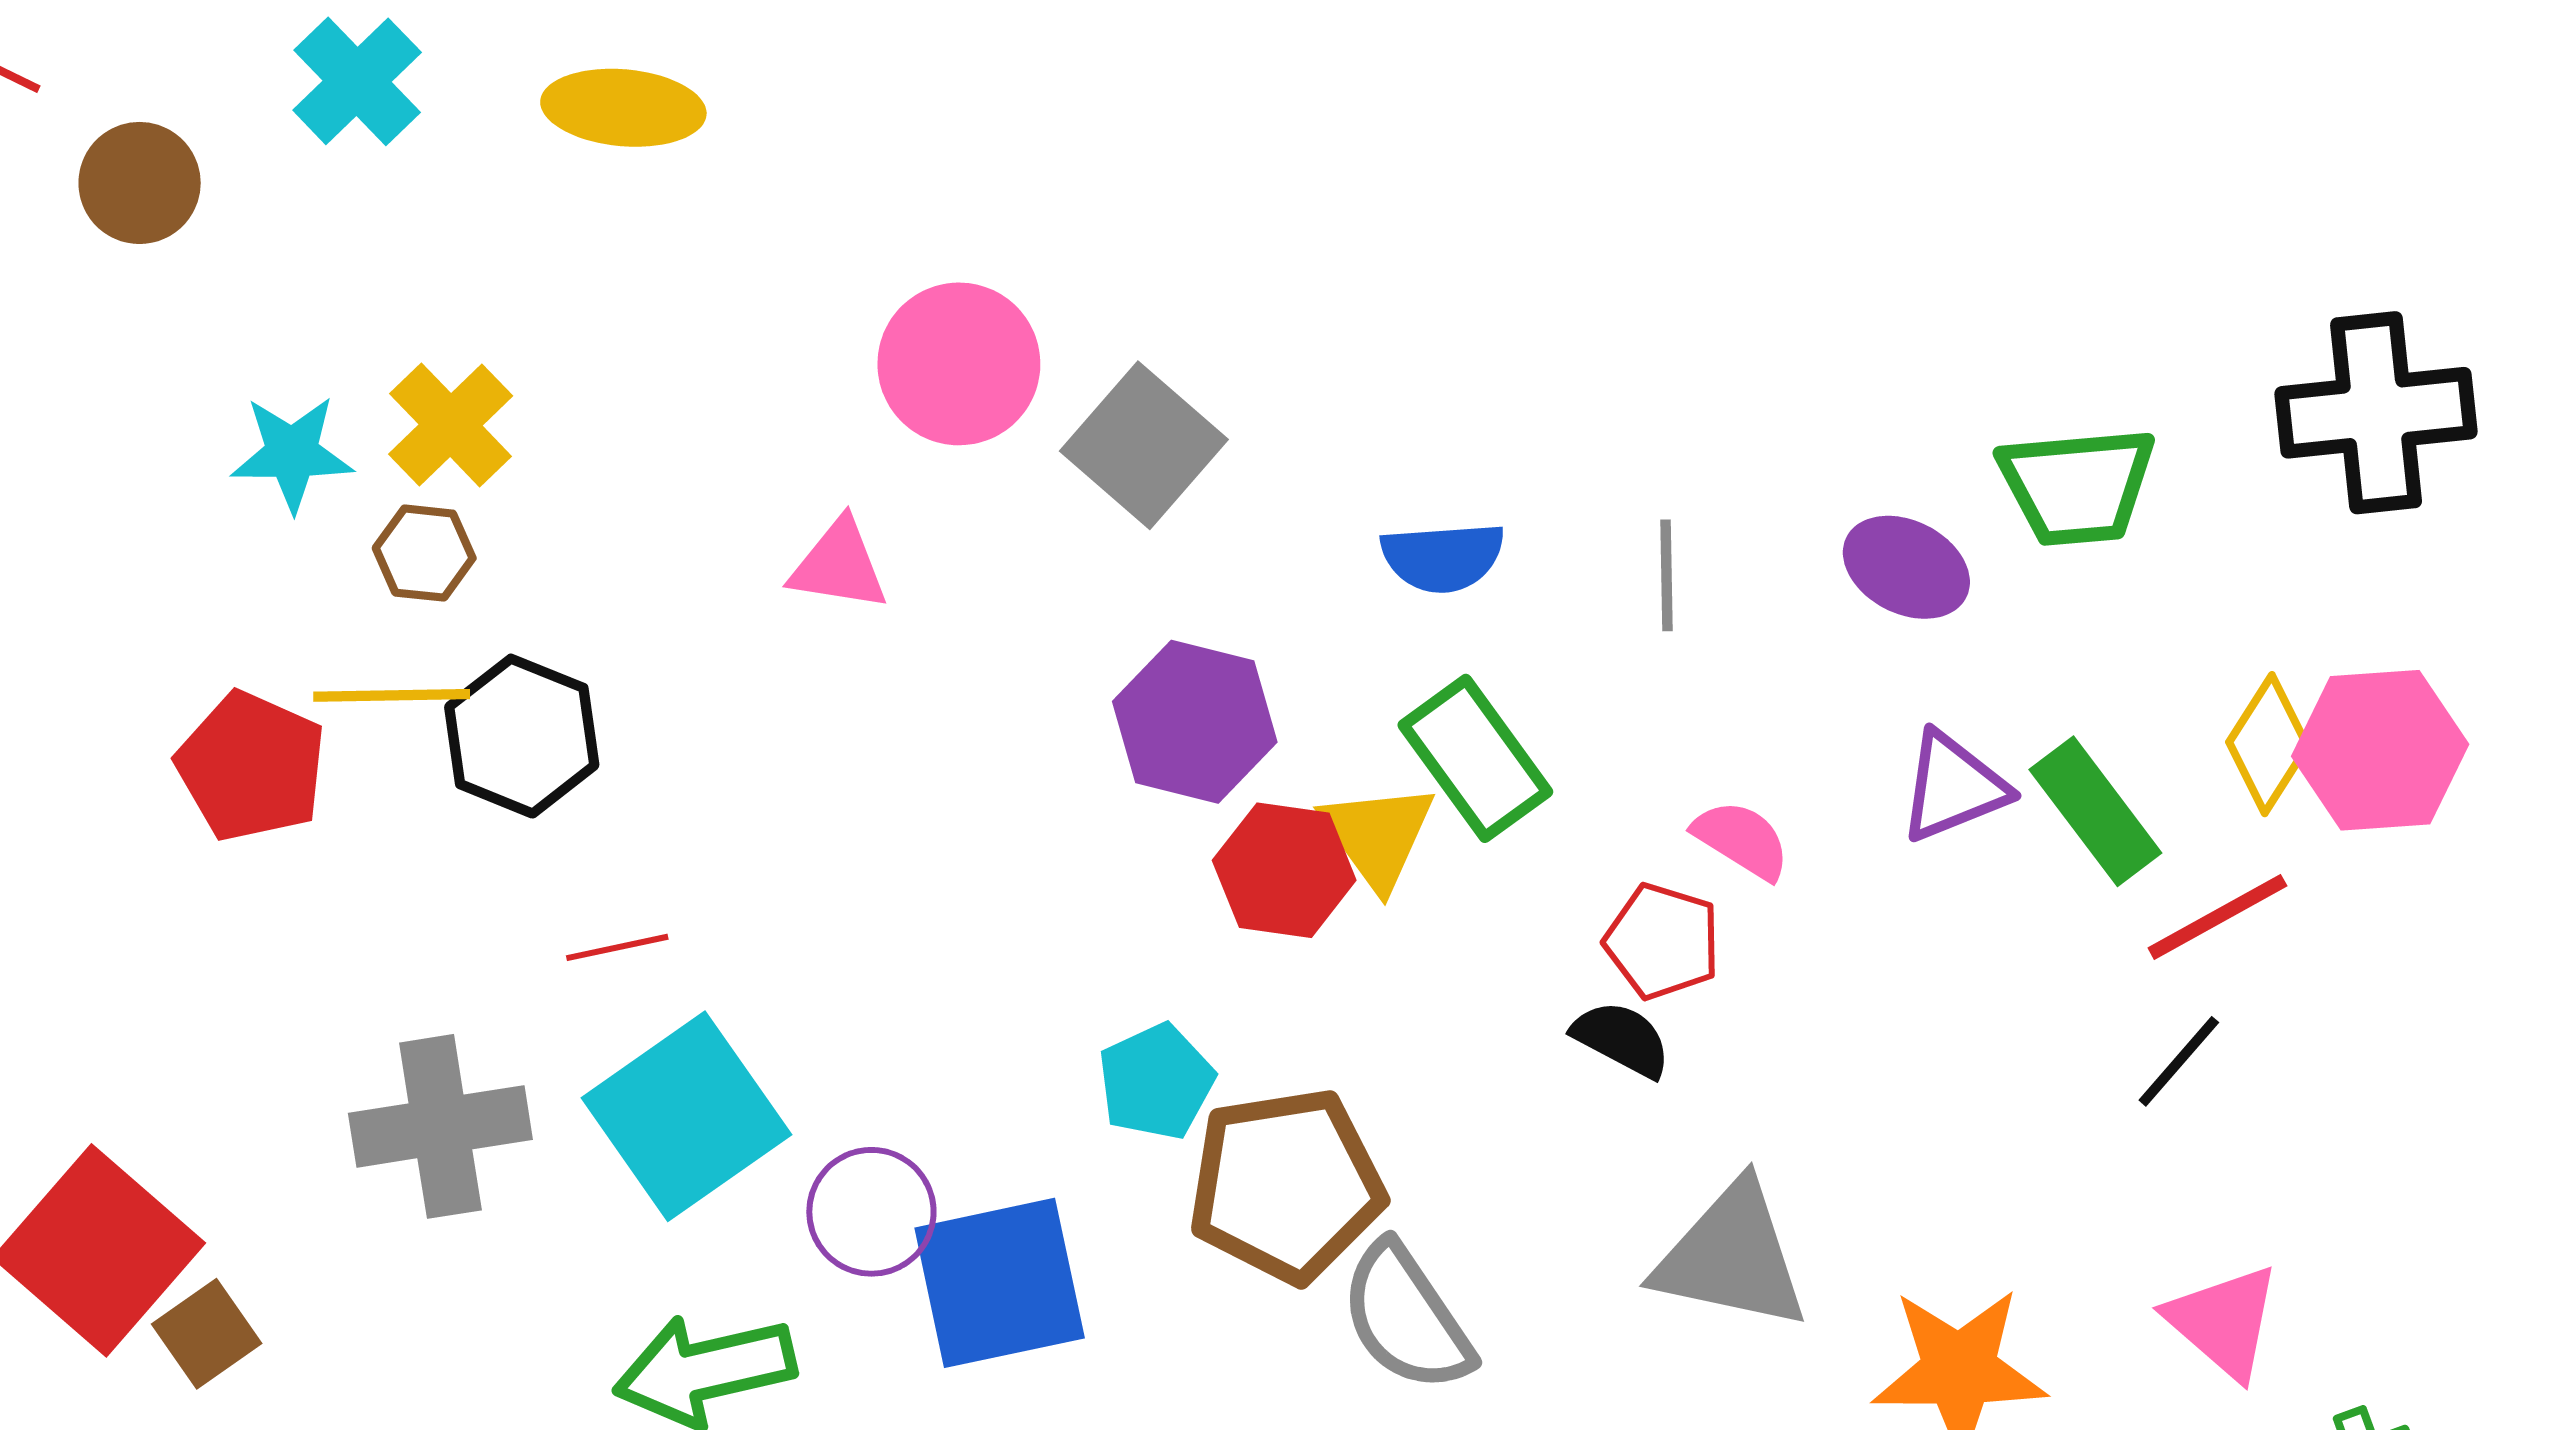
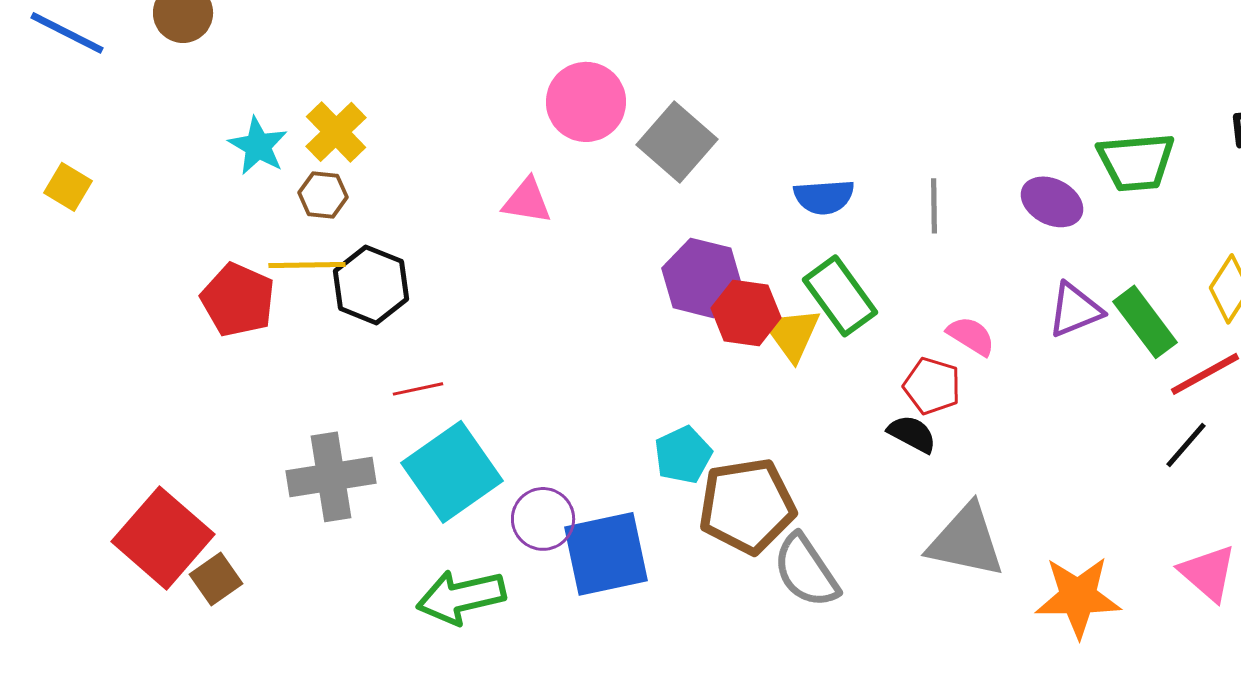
cyan star: (292, 453) -> (258, 146), turned 30
red hexagon: (1284, 870) -> (746, 313), moved

